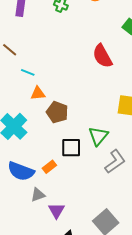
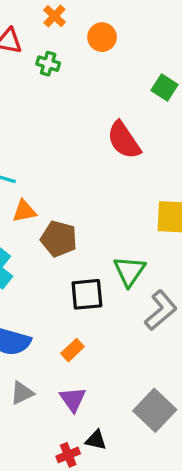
orange rectangle: (49, 167) -> (73, 350), moved
gray triangle: (38, 195) -> (22, 393), moved

